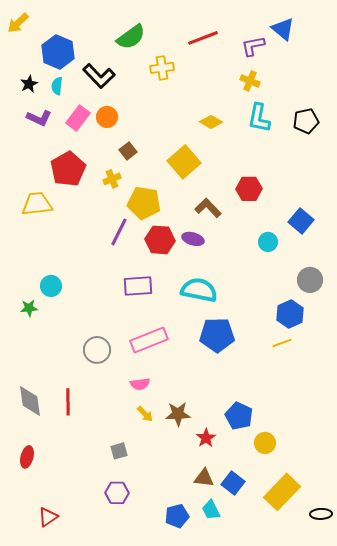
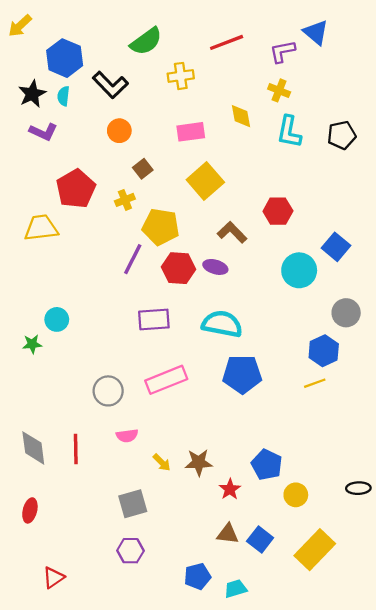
black star: (29, 84) -> (32, 94), size x1.4
pink rectangle: (78, 118) -> (191, 132), moved, turned 45
yellow diamond: (211, 122) -> (241, 116), moved, turned 50
cyan circle: (268, 242) -> (299, 270), size x1.6
pink semicircle: (140, 384) -> (127, 436), moved
gray square: (119, 451) -> (133, 504), size x1.5
cyan trapezoid: (211, 510) -> (235, 589), moved, turned 100
black ellipse: (321, 514) -> (358, 488), moved

